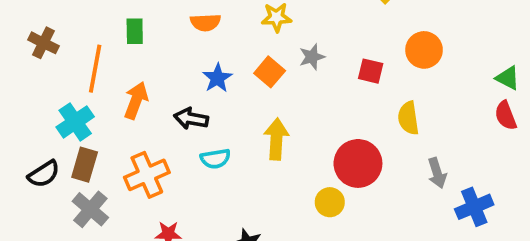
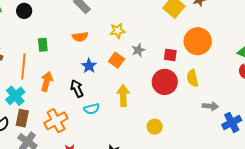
orange circle: (424, 50) -> (198, 41), size x1.4
black arrow: (191, 119) -> (77, 89), turned 60
red circle: (358, 163) -> (165, 82), moved
gray arrow: (437, 173) -> (210, 106), turned -63

